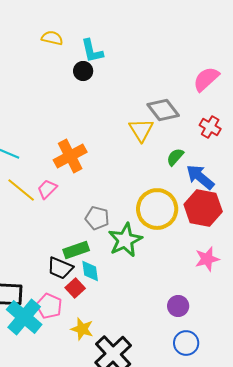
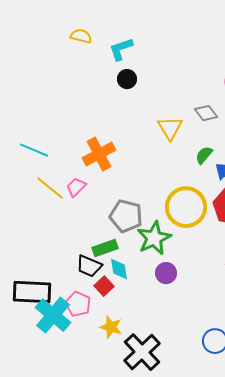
cyan L-shape: (92, 51) -> (121, 49), turned 84
black circle: (83, 71) -> (127, 79), moved
gray diamond: (163, 110) -> (206, 113), moved, size x0.7
gray pentagon: (97, 218) -> (126, 216), size x1.4
purple circle: (178, 306) -> (166, 273), moved

